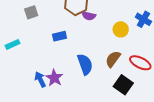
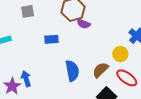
yellow circle: (121, 29) -> (120, 54), moved
purple star: (54, 78) -> (12, 86), moved

